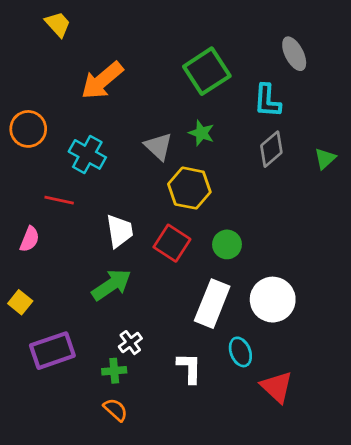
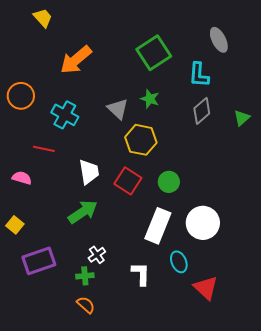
pink semicircle: (30, 239) -> (22, 178), turned -96

